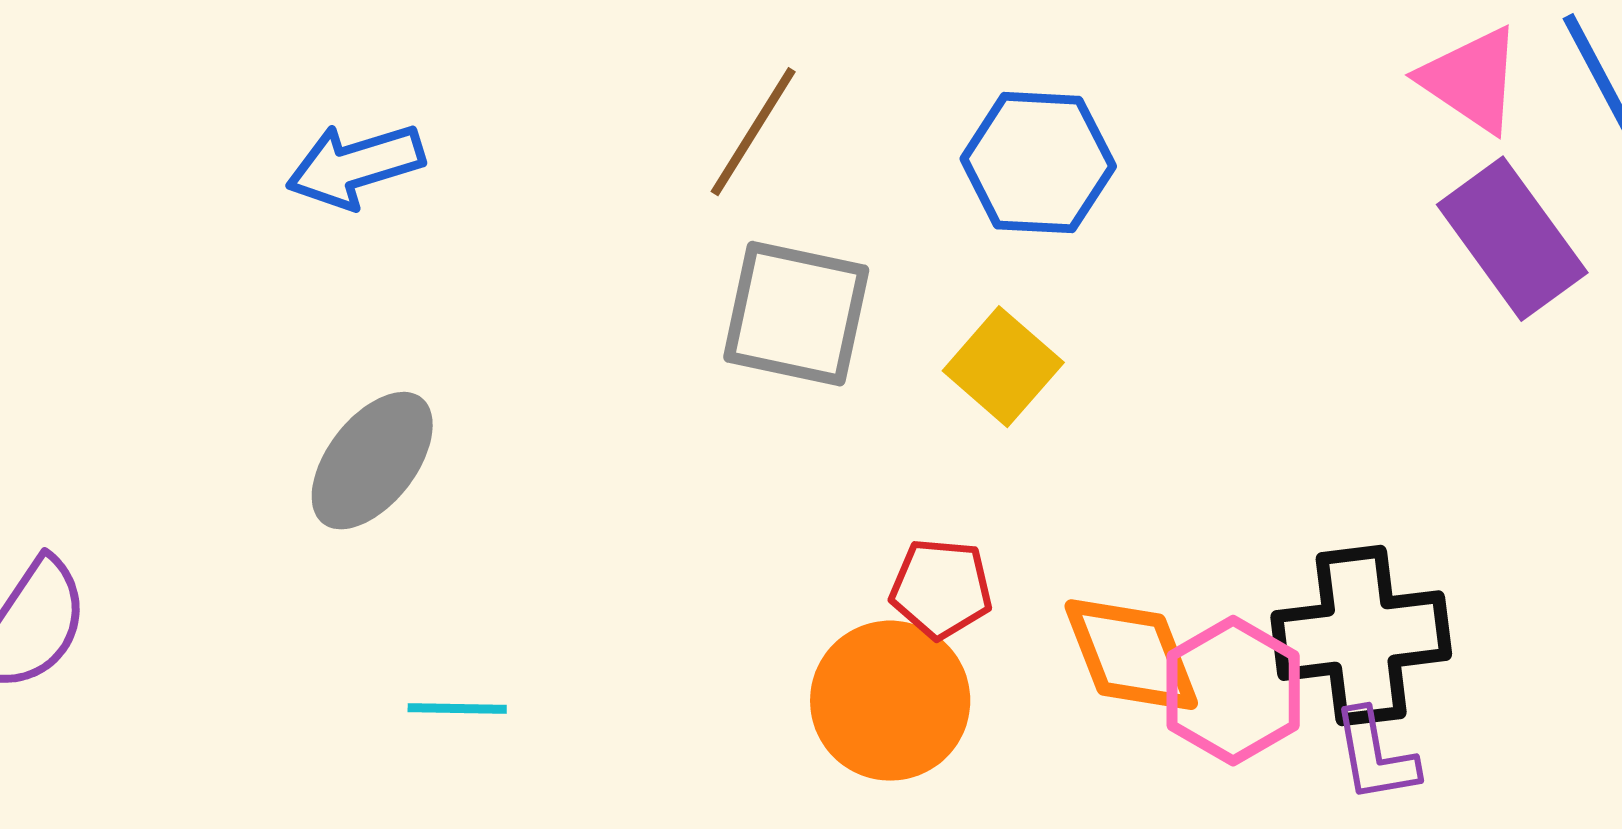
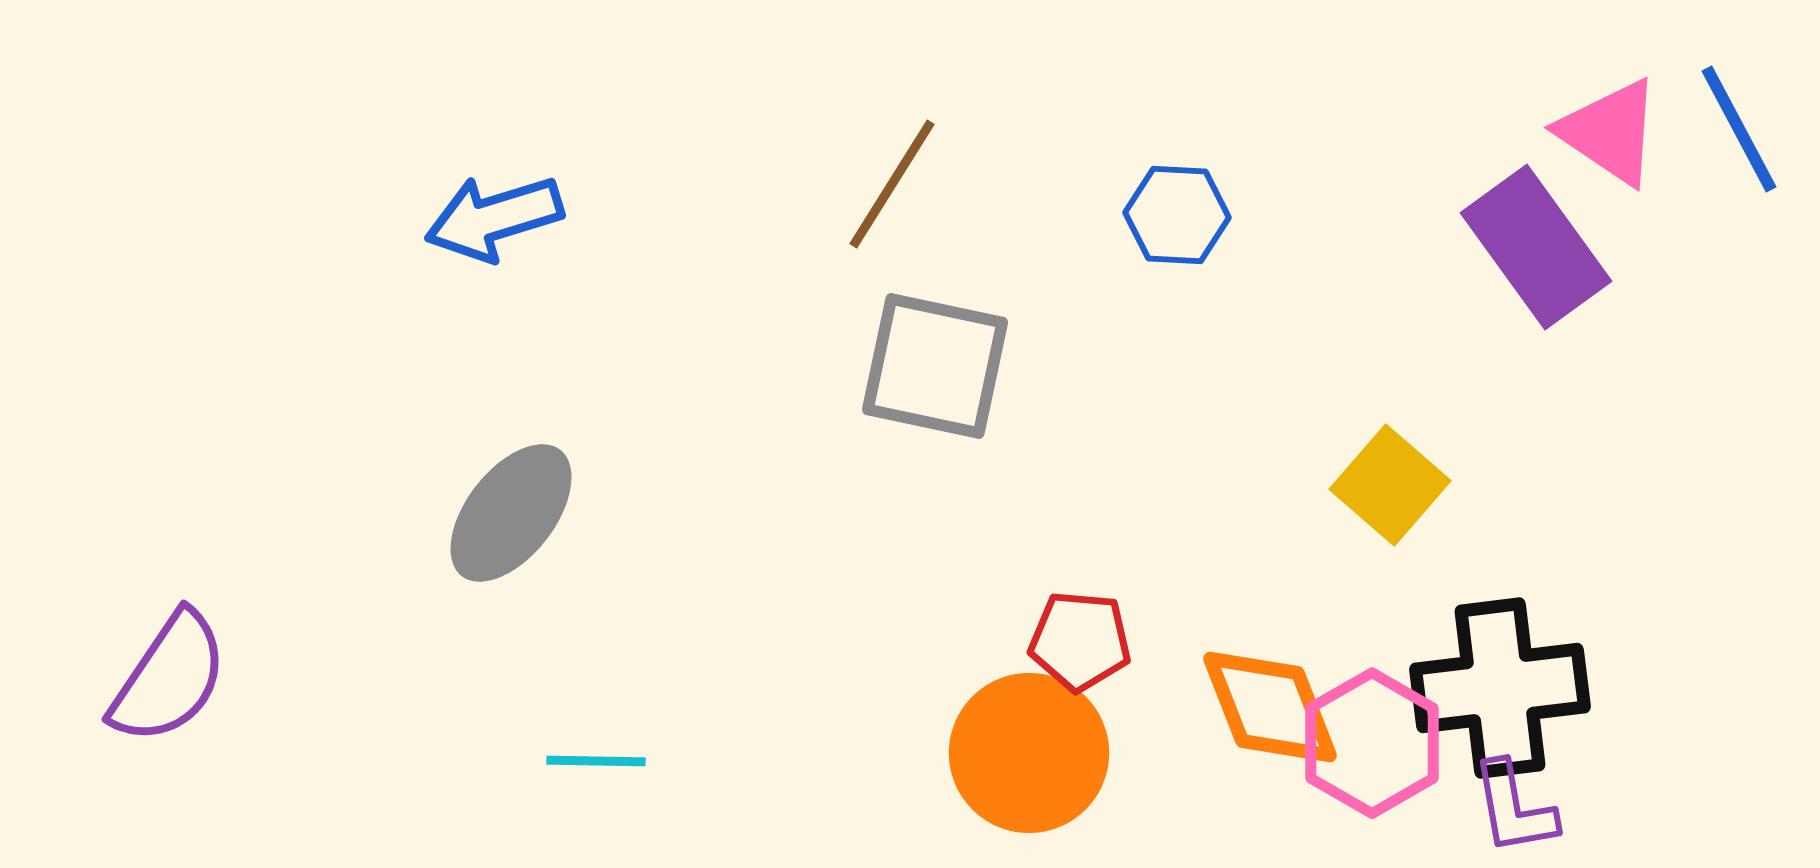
blue hexagon: (1038, 163) -> (1177, 215), size x0.7
purple rectangle: (1512, 239) -> (1536, 247), moved
yellow square: (1003, 367) -> (1390, 485), moved

